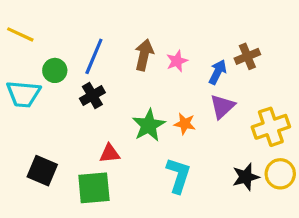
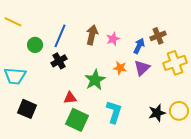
cyan trapezoid: (23, 94) -> (15, 76), moved
orange star: (185, 124) -> (120, 68), moved
yellow cross: (271, 127) -> (175, 63), moved
green square: (94, 188) -> (77, 120), moved, turned 30

